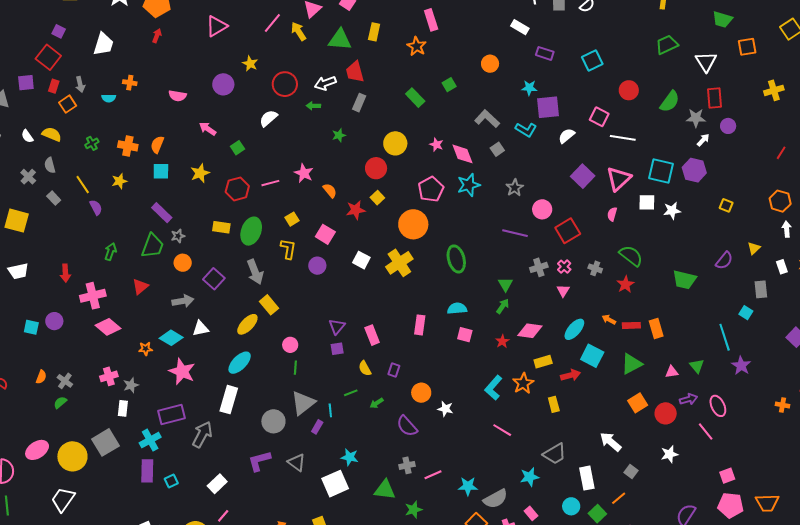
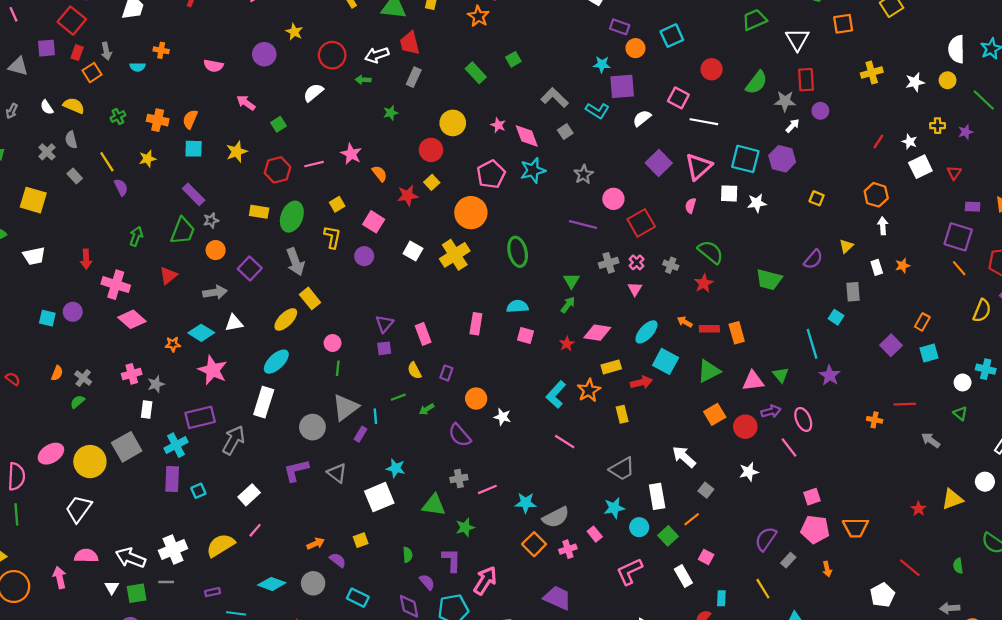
orange circle: (490, 64) -> (635, 48), moved
pink cross: (93, 296) -> (116, 285), turned 30
pink triangle: (672, 372) -> (753, 381), size x1.5
cyan star: (530, 477) -> (614, 508), moved

